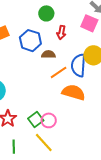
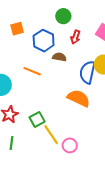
orange line: (59, 72) -> (32, 71), moved, turned 48
pink circle: (49, 120) -> (70, 145), moved
yellow line: (44, 142) -> (51, 135), moved

